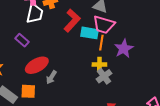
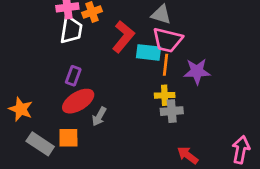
purple rectangle: (22, 40) -> (73, 76), moved, turned 72
purple star: (124, 49) -> (197, 71), turned 30
gray cross: (104, 76) -> (172, 111), turned 35

